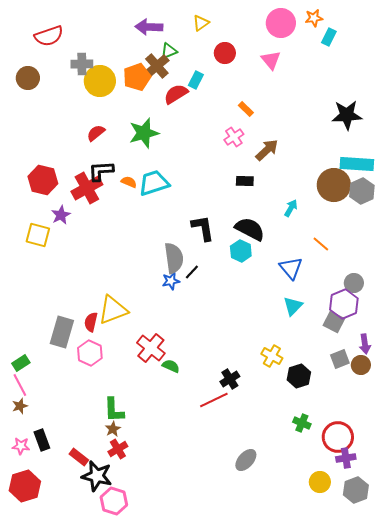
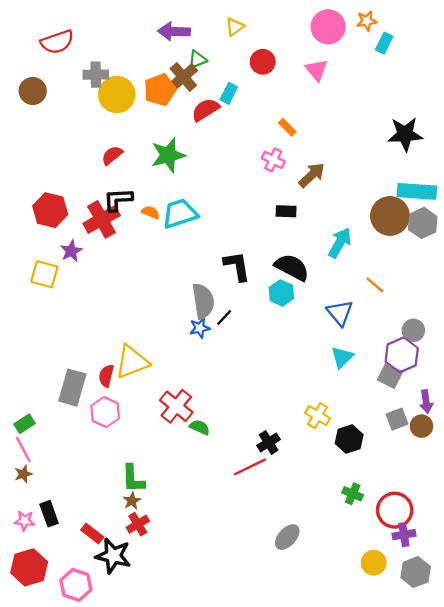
pink cross: (234, 137) -> (273, 160), turned -30
cyan arrow: (291, 208) -> (340, 243), size x1.5
pink hexagon: (114, 501) -> (76, 585), moved

